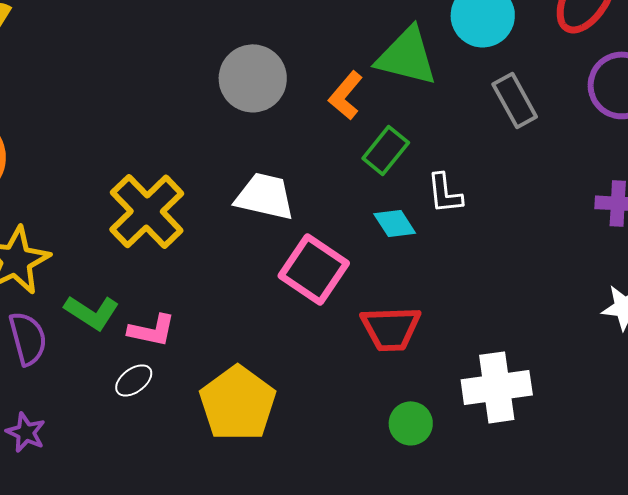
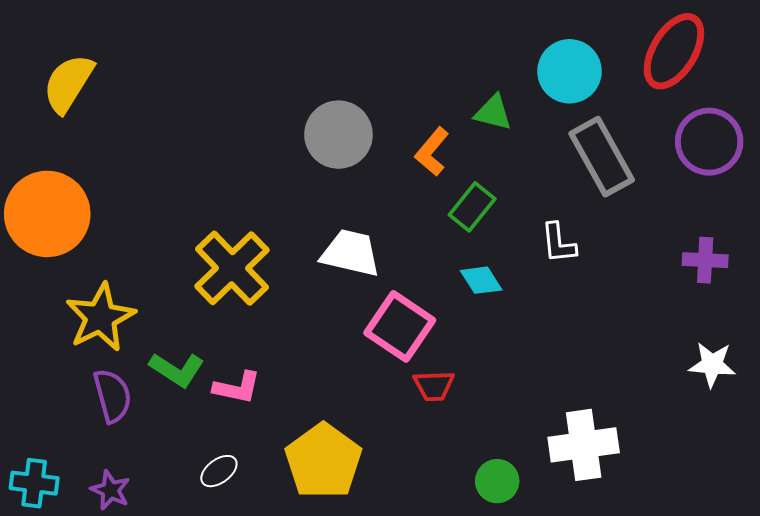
green triangle: (407, 56) -> (493, 112), size x0.6
gray rectangle: (515, 100) -> (602, 157), size x1.4
white L-shape: (445, 193) -> (558, 243), moved
red trapezoid: (391, 328) -> (434, 386), moved, size x0.7
white ellipse: (134, 380) -> (219, 471), moved

